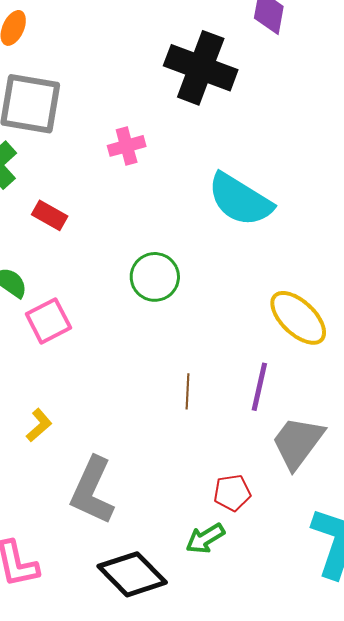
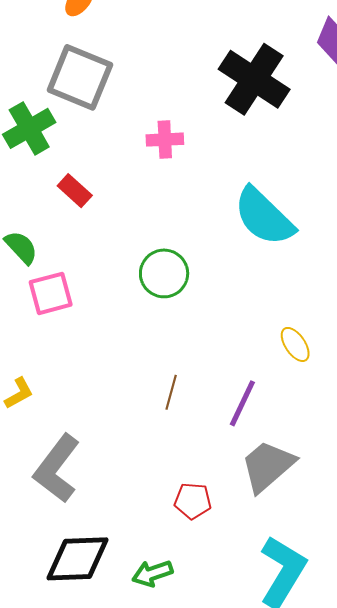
yellow ellipse: (298, 318) -> (295, 344), size x0.6
green arrow: (205, 538) -> (152, 573), moved
black diamond: (132, 574) -> (78, 559), turned -60

